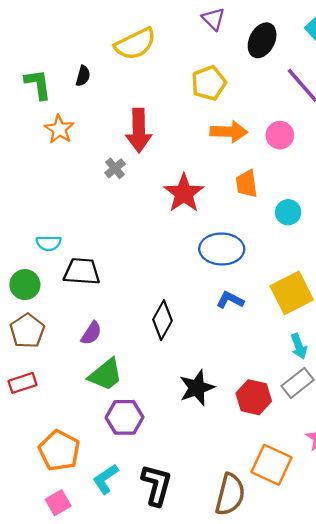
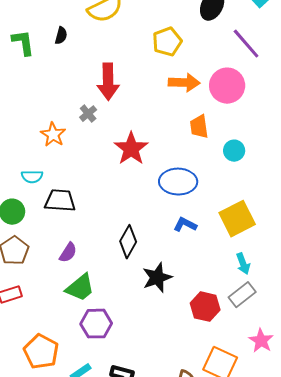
orange star: (59, 129) -> (53, 135), moved
pink circle: (280, 135) -> (227, 86), size x1.5
red star: (184, 193) -> (131, 149), moved
black star: (197, 388) -> (157, 278), moved

